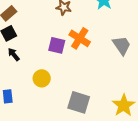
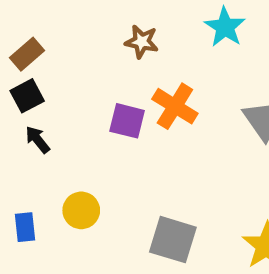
yellow circle: (42, 78) -> (81, 210), moved

